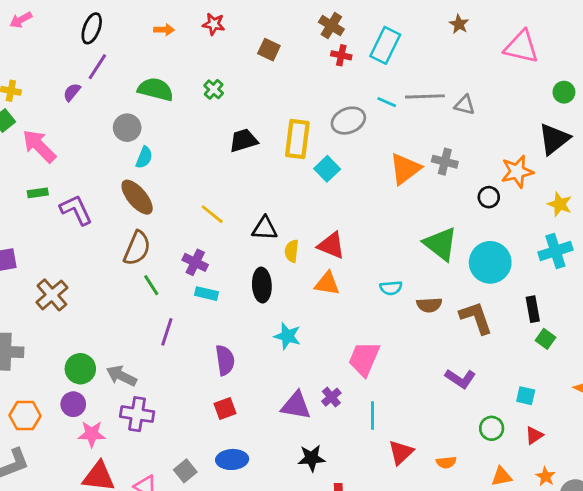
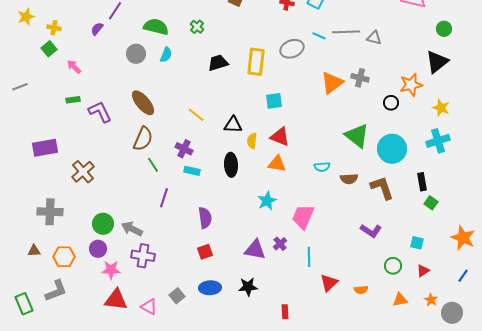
pink arrow: (39, 146) -> (74, 67), size x0.6
cyan semicircle: (144, 157) -> (166, 55), moved
cyan square: (327, 169) -> (274, 101), moved, turned 36
cyan star: (287, 336) -> (267, 201), moved, turned 30
black star: (311, 458) -> (248, 287), moved

